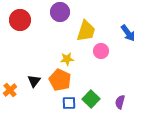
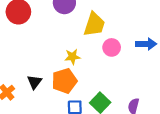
blue arrow: (128, 33) -> (146, 44), moved, turned -54
orange pentagon: (60, 80) -> (64, 81), turned 30

